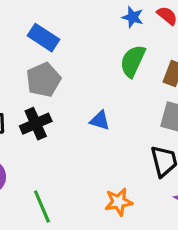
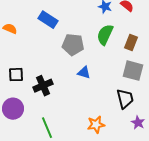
gray pentagon: (44, 80) -> (73, 45), moved, turned 30
black cross: (36, 124) -> (43, 86), moved

